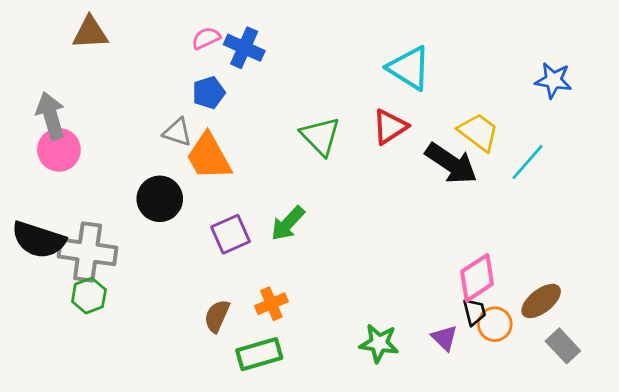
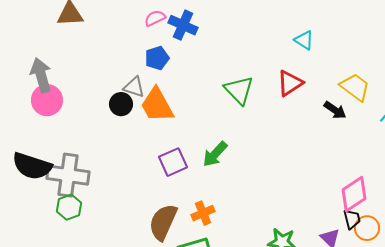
cyan triangle: (409, 68) -> (304, 40), size x0.6
black arrow: (451, 163) -> (335, 110), size x0.6
black circle: (160, 199) -> (121, 104), moved, size x0.7
brown semicircle: (217, 316) -> (163, 222), size x1.5

